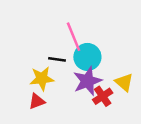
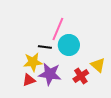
pink line: (73, 37) -> (58, 29), turned 45
purple star: (87, 81) -> (50, 74), moved, turned 30

